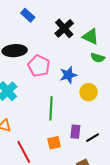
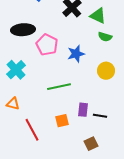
yellow circle: (89, 92) -> (106, 71), moved
green line: (51, 108) -> (59, 87), turned 75
black line: (93, 138) -> (100, 116), turned 40

